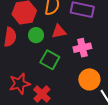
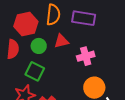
green square: (50, 60) -> (35, 71), moved

